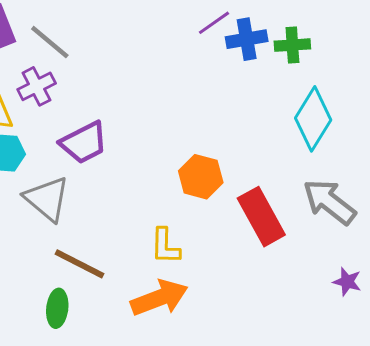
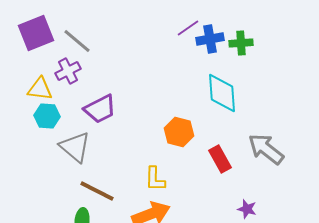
cyan diamond: (313, 119) -> (222, 93), moved, turned -36
red rectangle: (261, 217) -> (220, 159), size x0.7
purple star: (347, 282) -> (247, 209), moved

